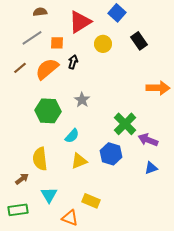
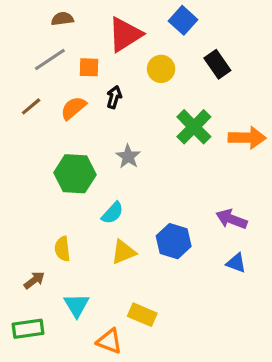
orange semicircle: (47, 69) -> (73, 108), size x0.7
green cross: (125, 124) -> (194, 127), moved
yellow semicircle: (40, 159) -> (62, 249), size x0.7
blue triangle: (151, 168) -> (236, 263), turned 40

